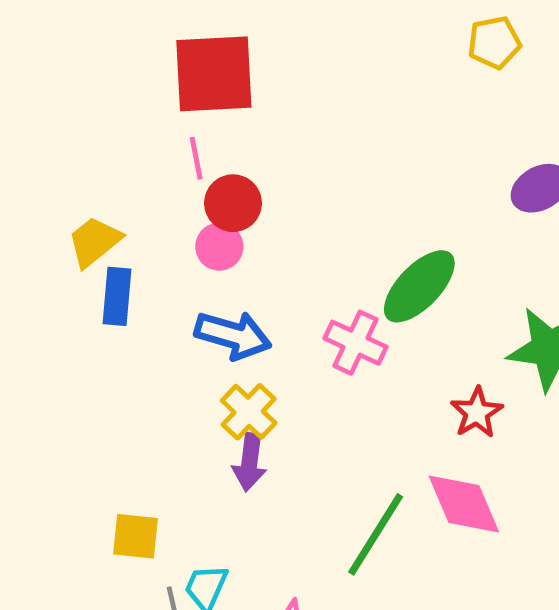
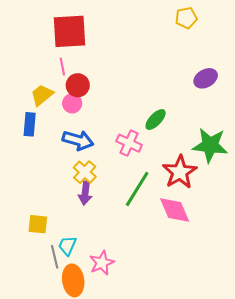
yellow trapezoid: (94, 242) -> (42, 95), moved
green ellipse: (419, 286) -> (156, 119), size x0.7
red star: (477, 413) -> (180, 172), size x1.6
green line: (376, 534) -> (137, 189), moved

